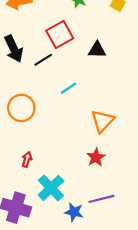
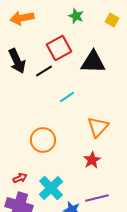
black triangle: (97, 50) -> (93, 62), size x1.5
orange circle: (21, 108) -> (43, 140), moved
red arrow: (27, 159) -> (20, 178), moved, turned 48

